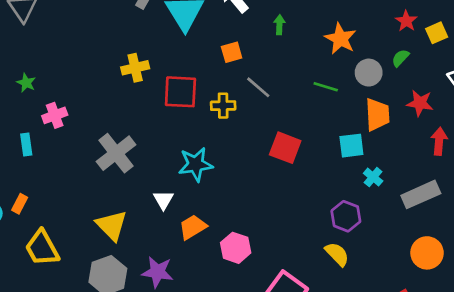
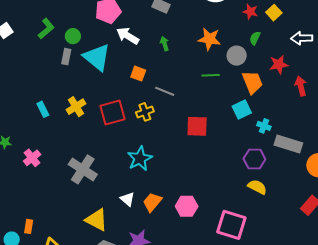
orange square: (232, 52) -> (138, 74), turned -35
cyan rectangle: (26, 145) -> (43, 109), moved
gray rectangle: (421, 194) -> (288, 144), moved, turned 60
white triangle: (163, 200) -> (127, 199), moved

